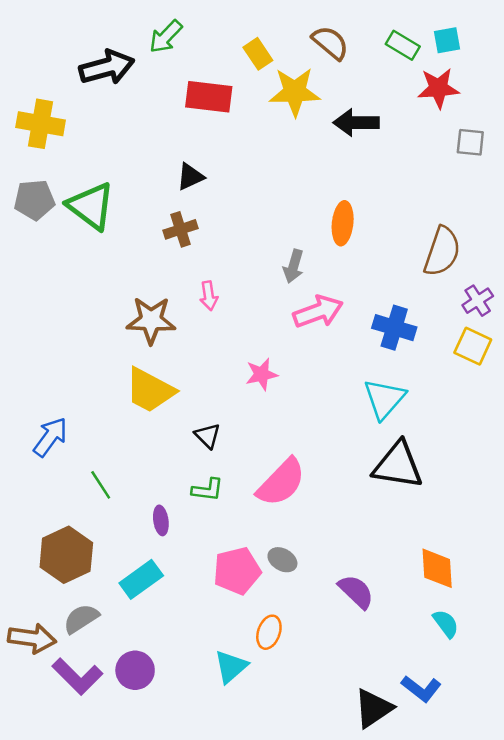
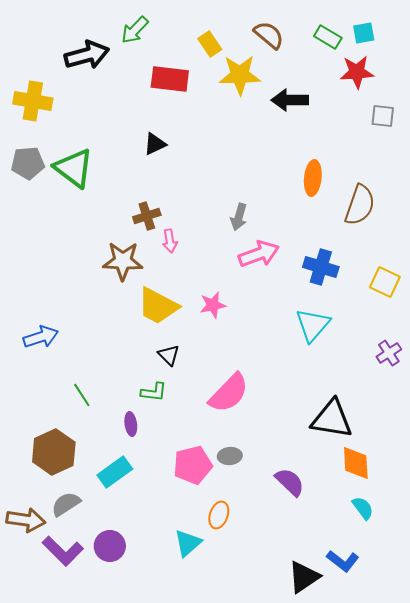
orange ellipse: (343, 223) -> (313, 178), moved
brown cross: (181, 229) -> (147, 216), moved
purple cross: (478, 301) -> (389, 353), moved
yellow trapezoid: (150, 390) -> (158, 306), moved
blue arrow: (50, 437) -> (41, 337), moved, turned 36
black triangle: (398, 465) -> (332, 419), moved
green L-shape: (208, 490) -> (154, 392), moved
gray ellipse: (282, 560) -> (230, 456), turned -35

